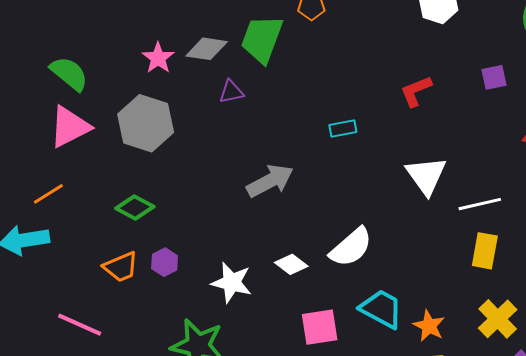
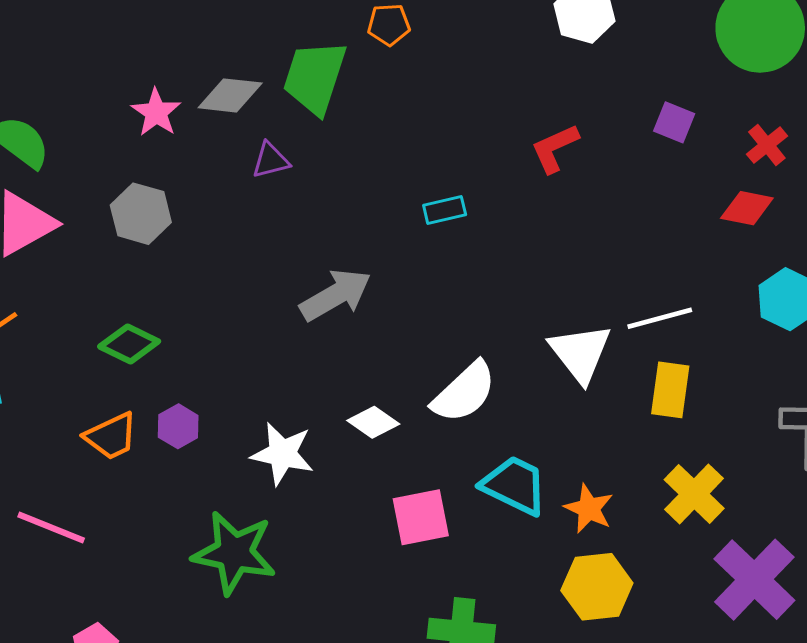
purple square: (494, 77) -> (674, 122), turned 36
gray hexagon: (146, 123) -> (141, 214), size x0.7
white triangle: (426, 176) -> (580, 353), moved

